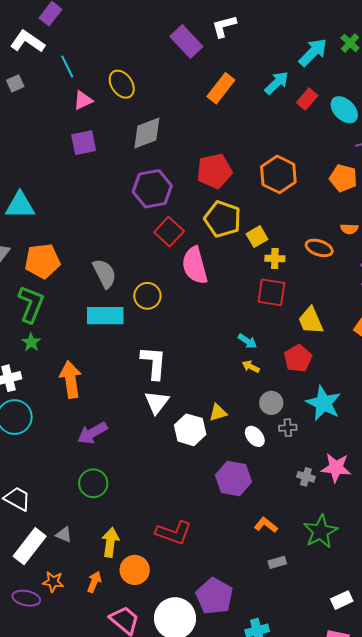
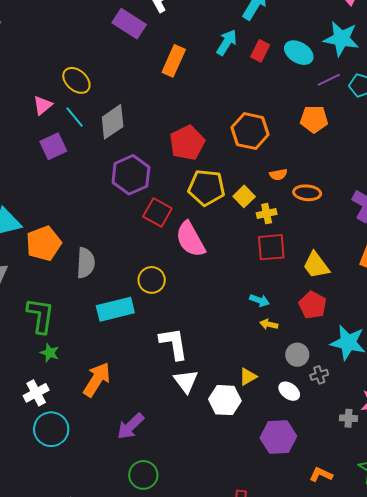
cyan line: (67, 67) -> (74, 117), moved
orange semicircle: (349, 229) -> (278, 175), moved
orange pentagon: (42, 261) -> (44, 243), moved
gray semicircle: (104, 273) -> (86, 263), moved, turned 44
orange arrow: (71, 379) -> (97, 379), turned 54

